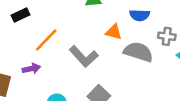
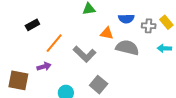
gray cross: (167, 36) -> (149, 26), moved

